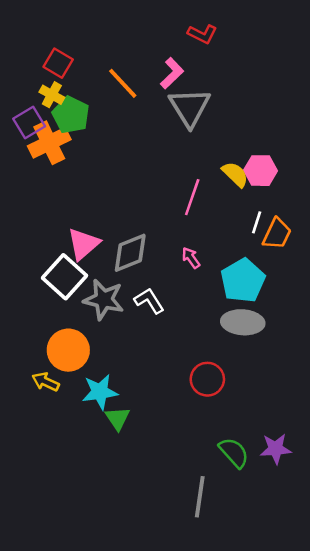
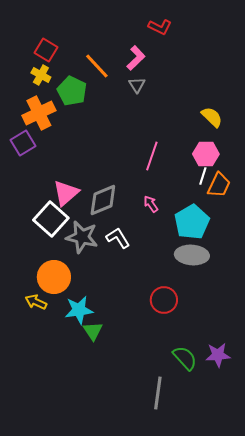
gray triangle: (190, 107) -> (137, 85), moved, size x0.5
green pentagon: (71, 115) -> (72, 91), moved
purple square: (29, 123) -> (23, 143), moved
pink hexagon: (260, 171) -> (206, 154), moved
yellow semicircle: (235, 174) -> (212, 117), moved

